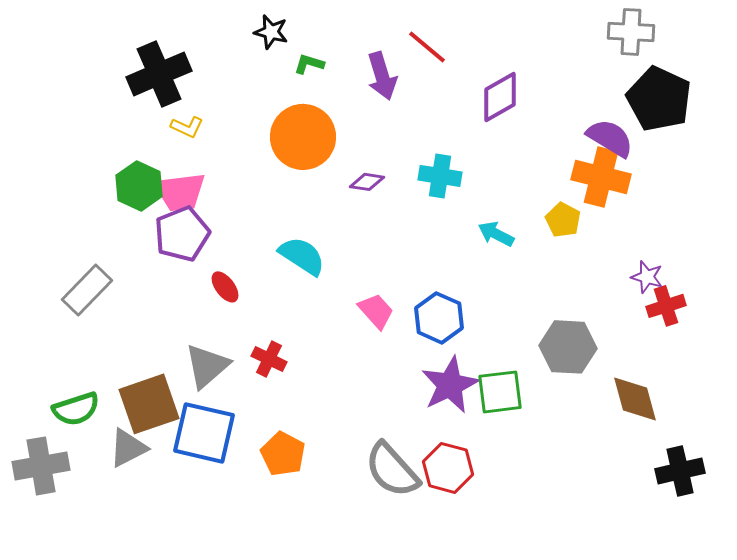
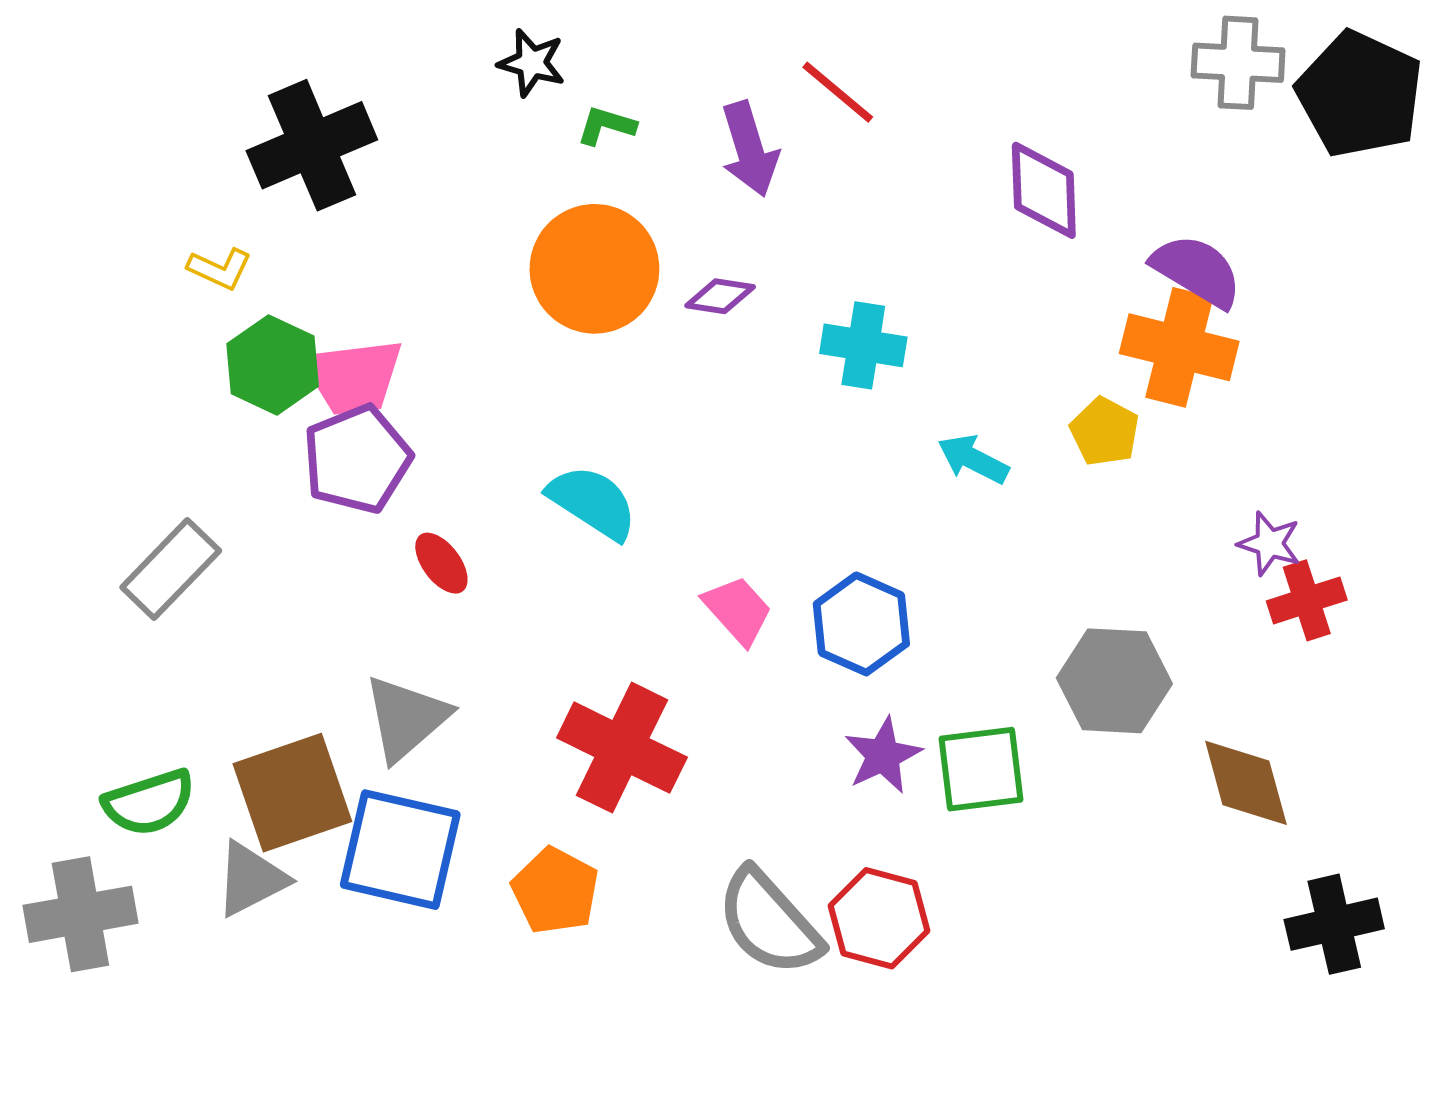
purple diamond: (500, 97) -> (1044, 190), moved, turned -62
black pentagon: (659, 99) -> (1360, 94), moved
yellow L-shape: (187, 127) -> (220, 269), moved
purple diamond: (367, 182) -> (720, 296), moved
red cross: (269, 359) -> (622, 748), moved, size x1.8
purple star: (450, 385) -> (883, 755), size x0.7

